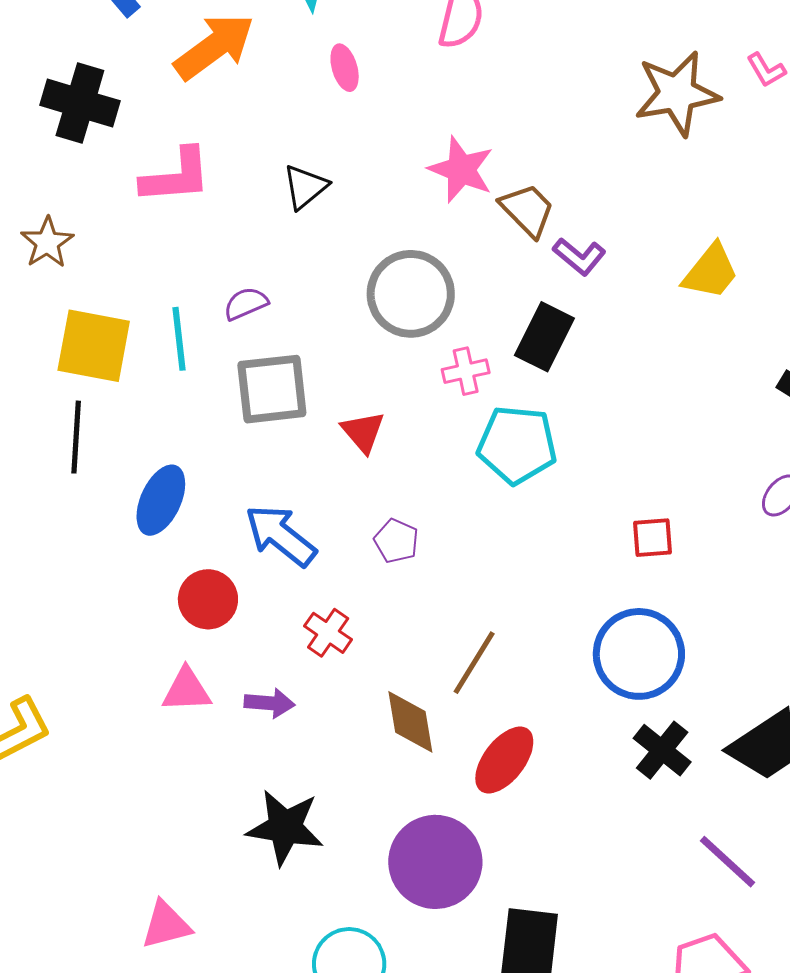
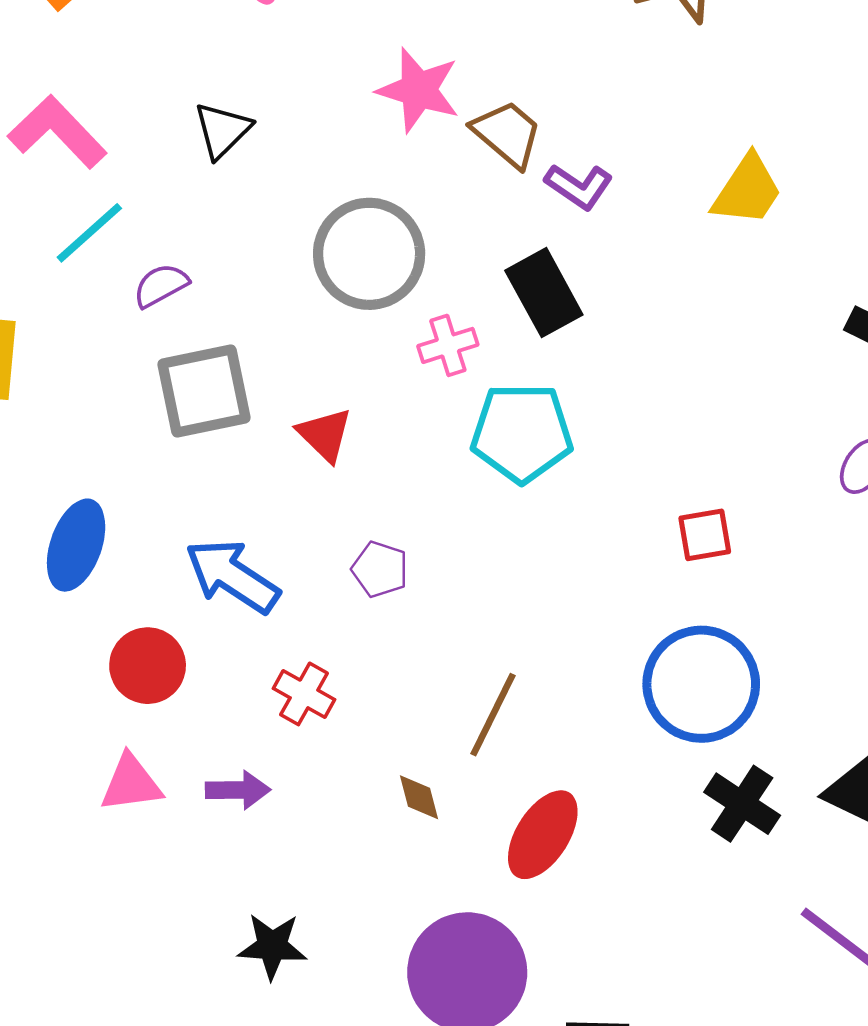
pink L-shape: (176, 176) -> (57, 132), turned -124
black rectangle: (544, 337) -> (544, 293), turned -50
cyan line: (179, 339) -> (89, 233), moved, turned 60
brown diamond: (410, 722) -> (419, 797), size x0.6
black star: (285, 827) -> (272, 946), size x0.7

